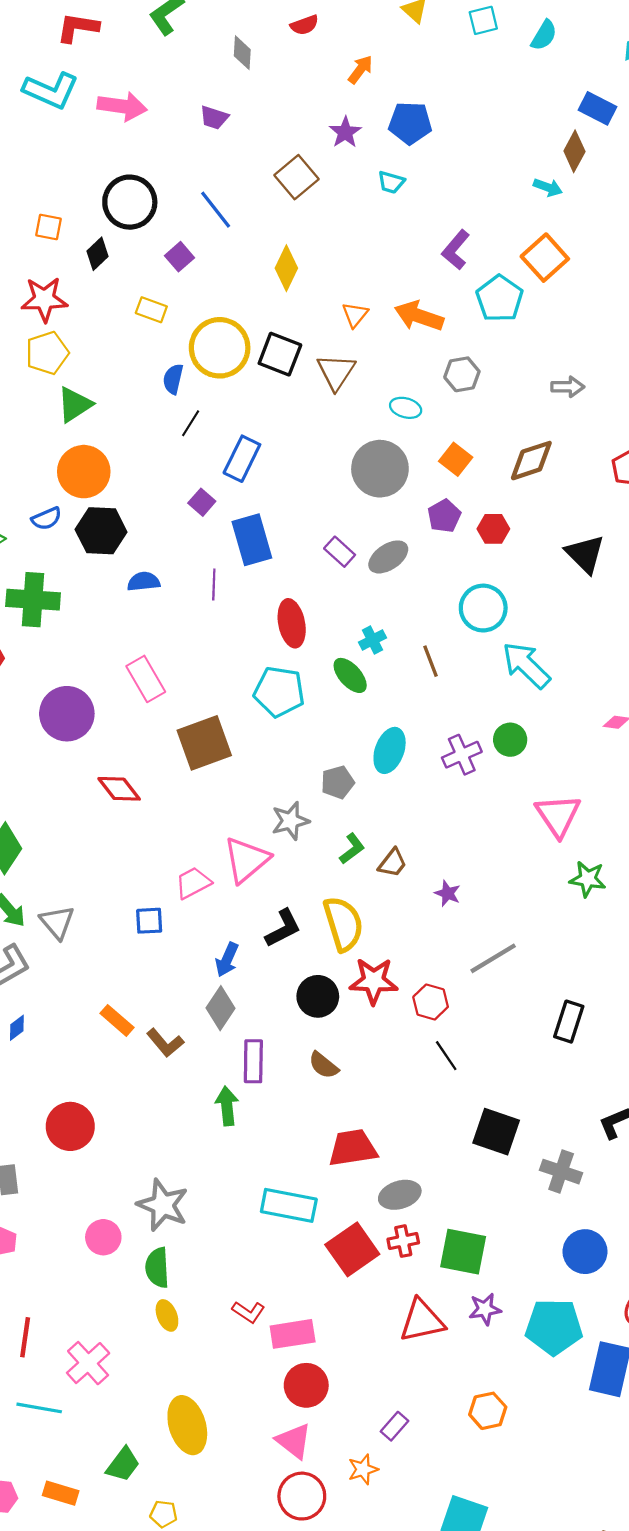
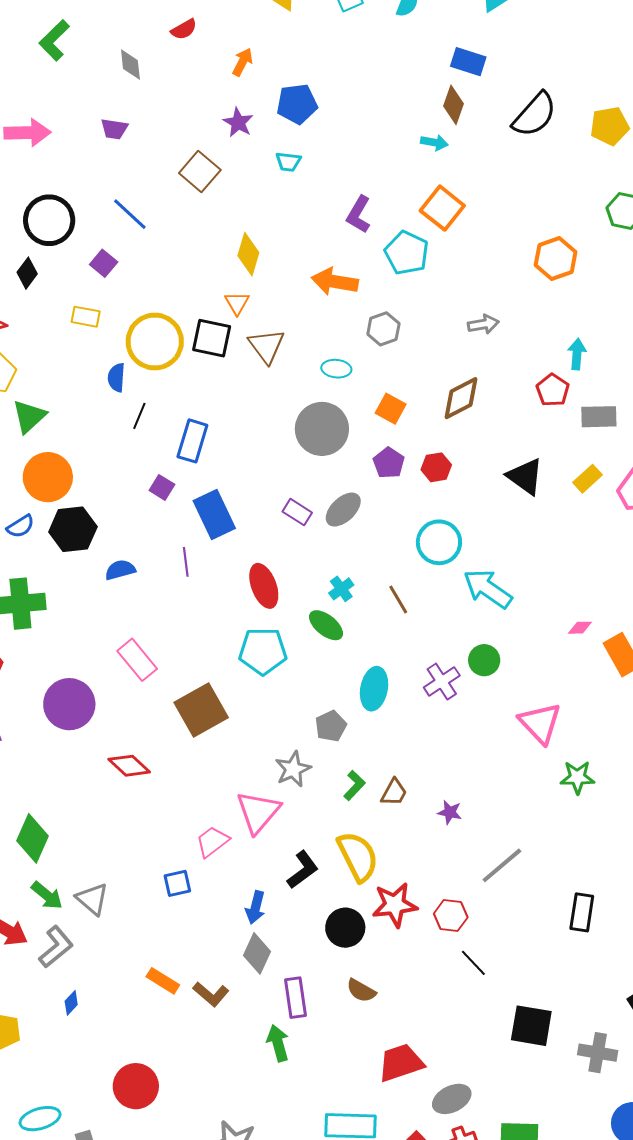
yellow diamond: (286, 268) -> (248, 254), moved
orange triangle: (355, 315) -> (237, 303), moved

